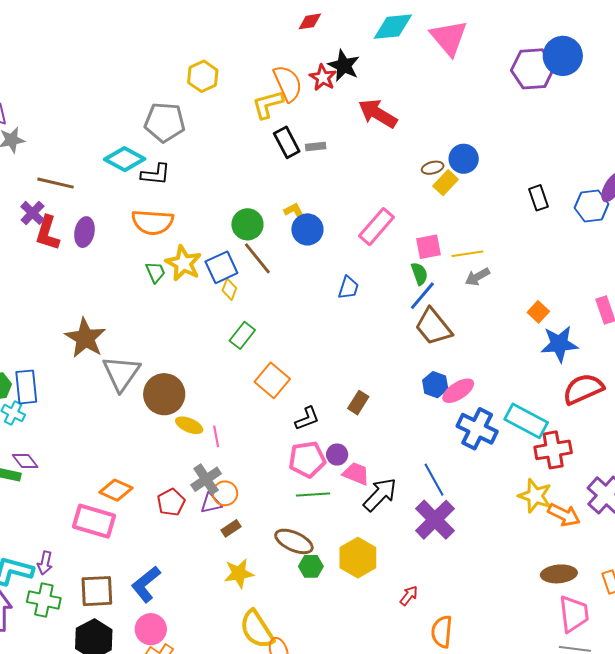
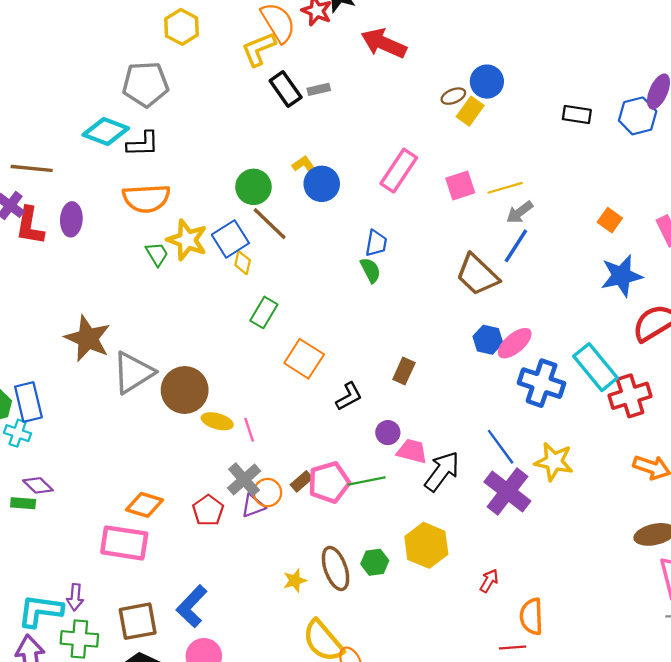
black rectangle: (539, 198) -> (577, 115), turned -55
green semicircle: (419, 274) -> (370, 270), moved
blue line: (422, 296) -> (516, 246), moved
orange square: (538, 312) -> (610, 220), moved
gray triangle: (121, 373) -> (133, 373), turned 30
cyan rectangle: (526, 421) -> (595, 367), turned 30
pink pentagon: (307, 459) -> (329, 482), moved
yellow star: (535, 496) -> (554, 462), moved
brown rectangle: (231, 528) -> (301, 481), moved
brown ellipse: (294, 541) -> (336, 568), moved, turned 54
yellow star: (239, 573) -> (295, 581), size x0.7

